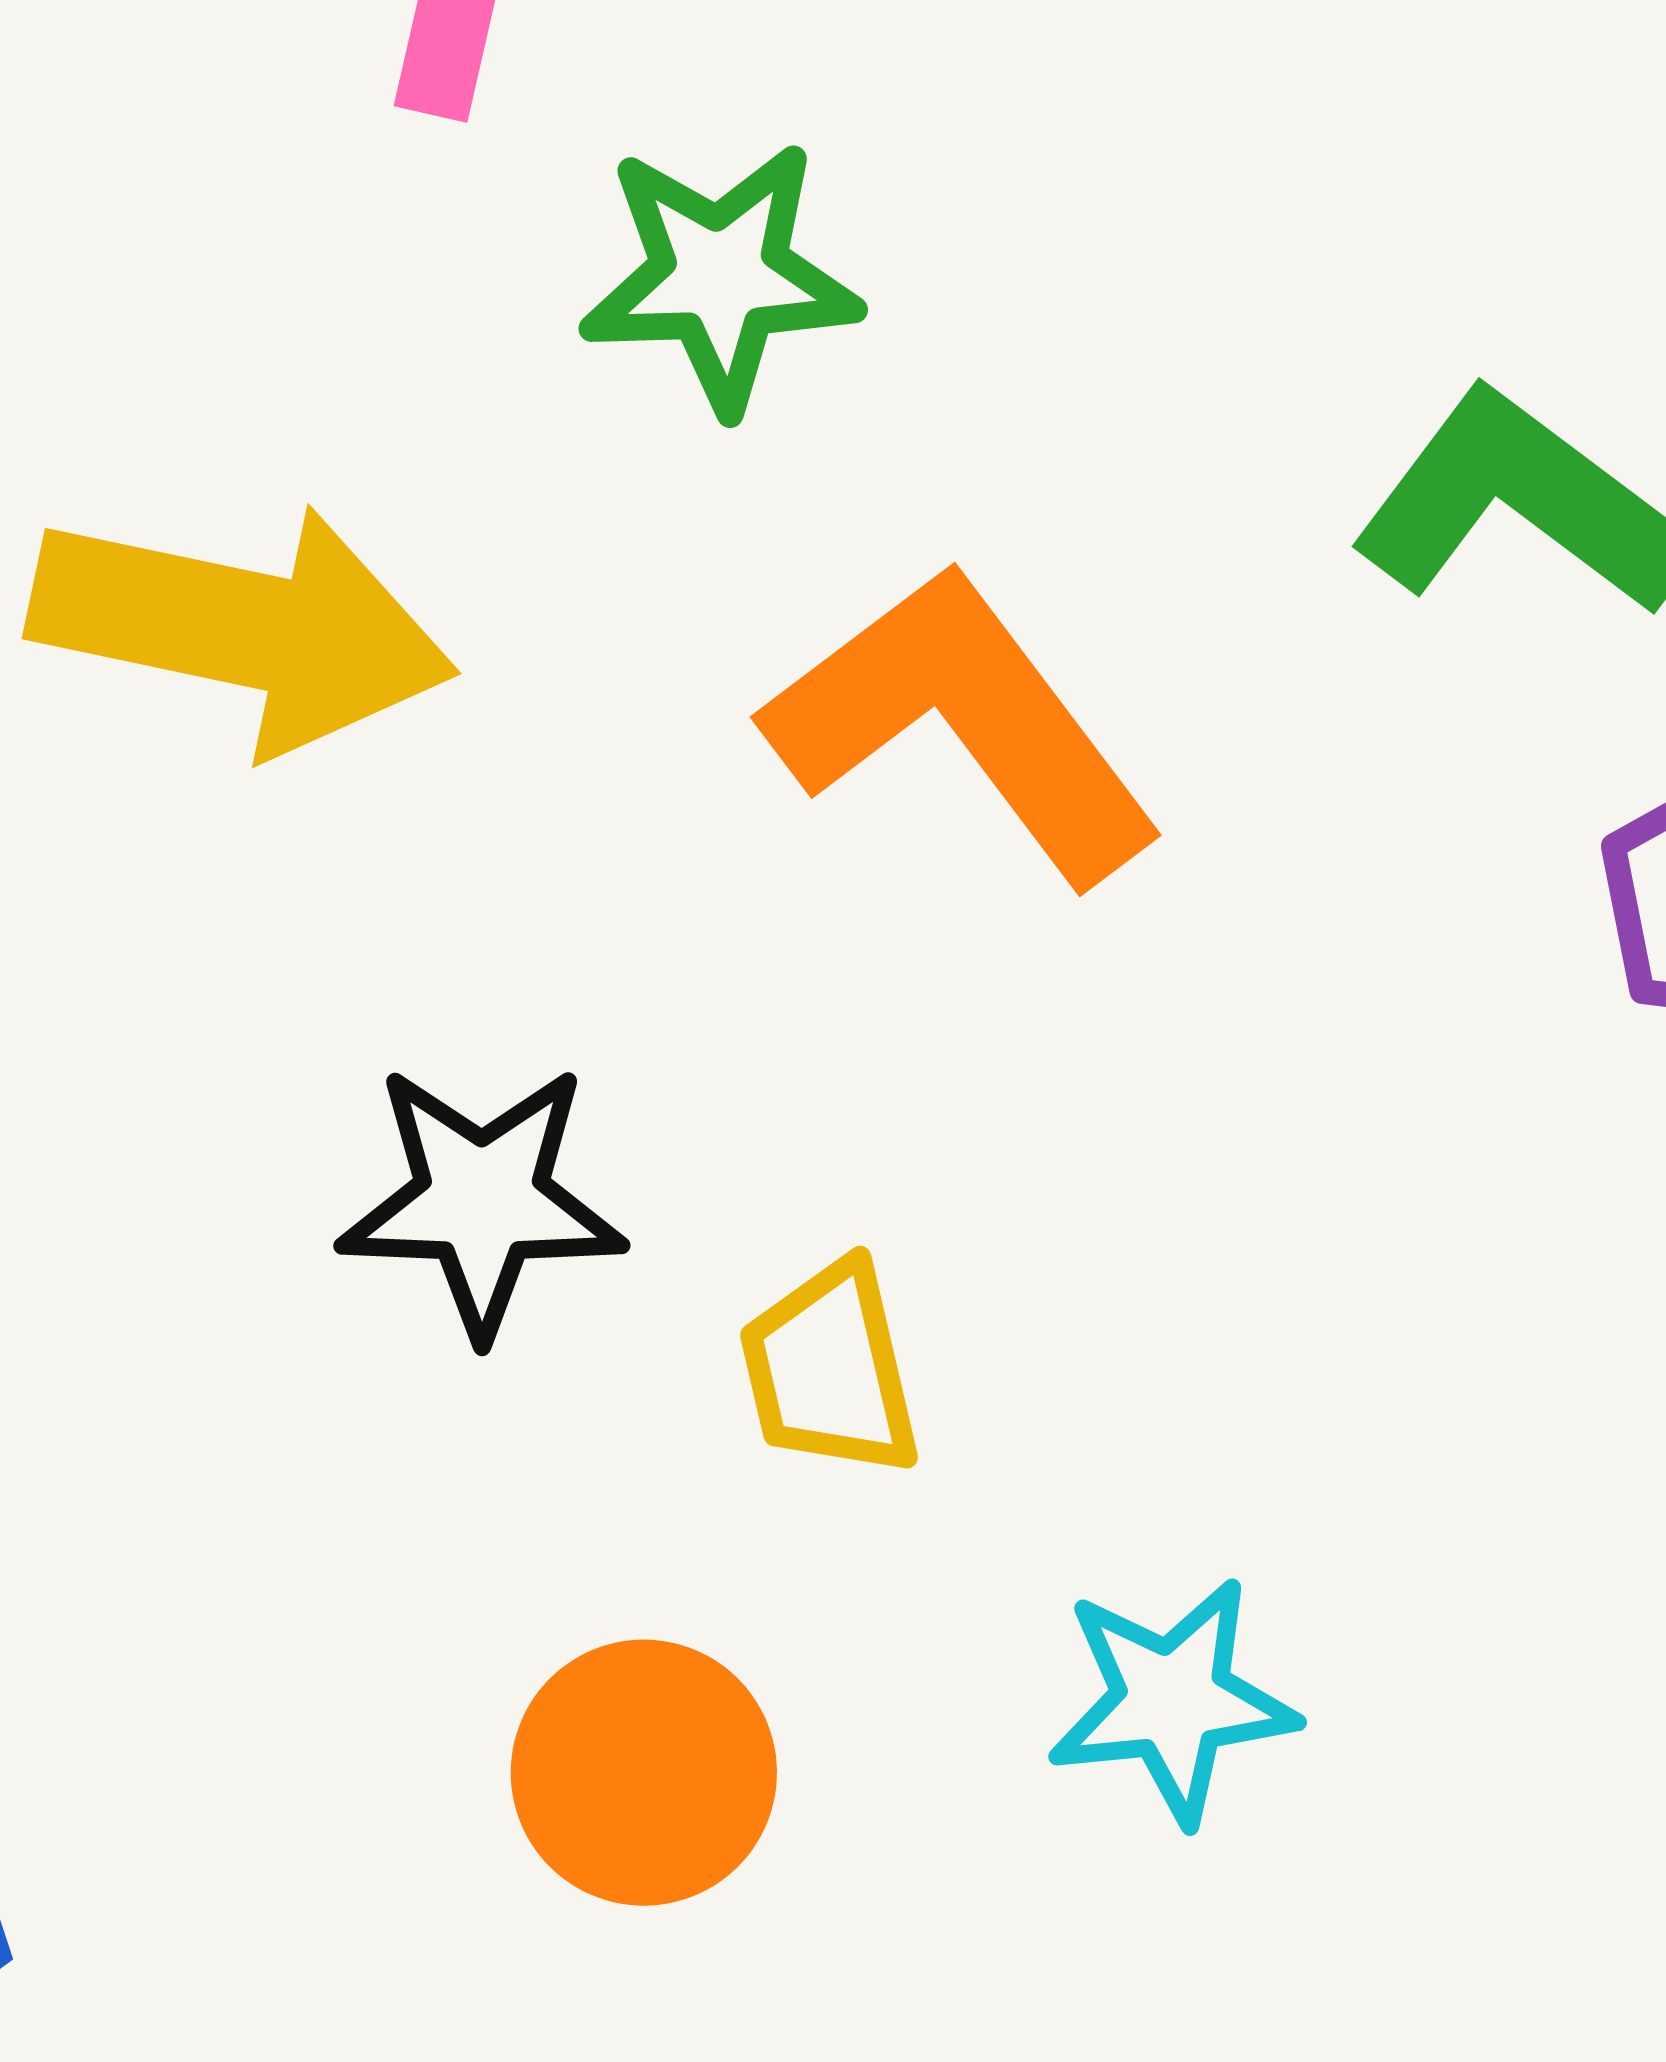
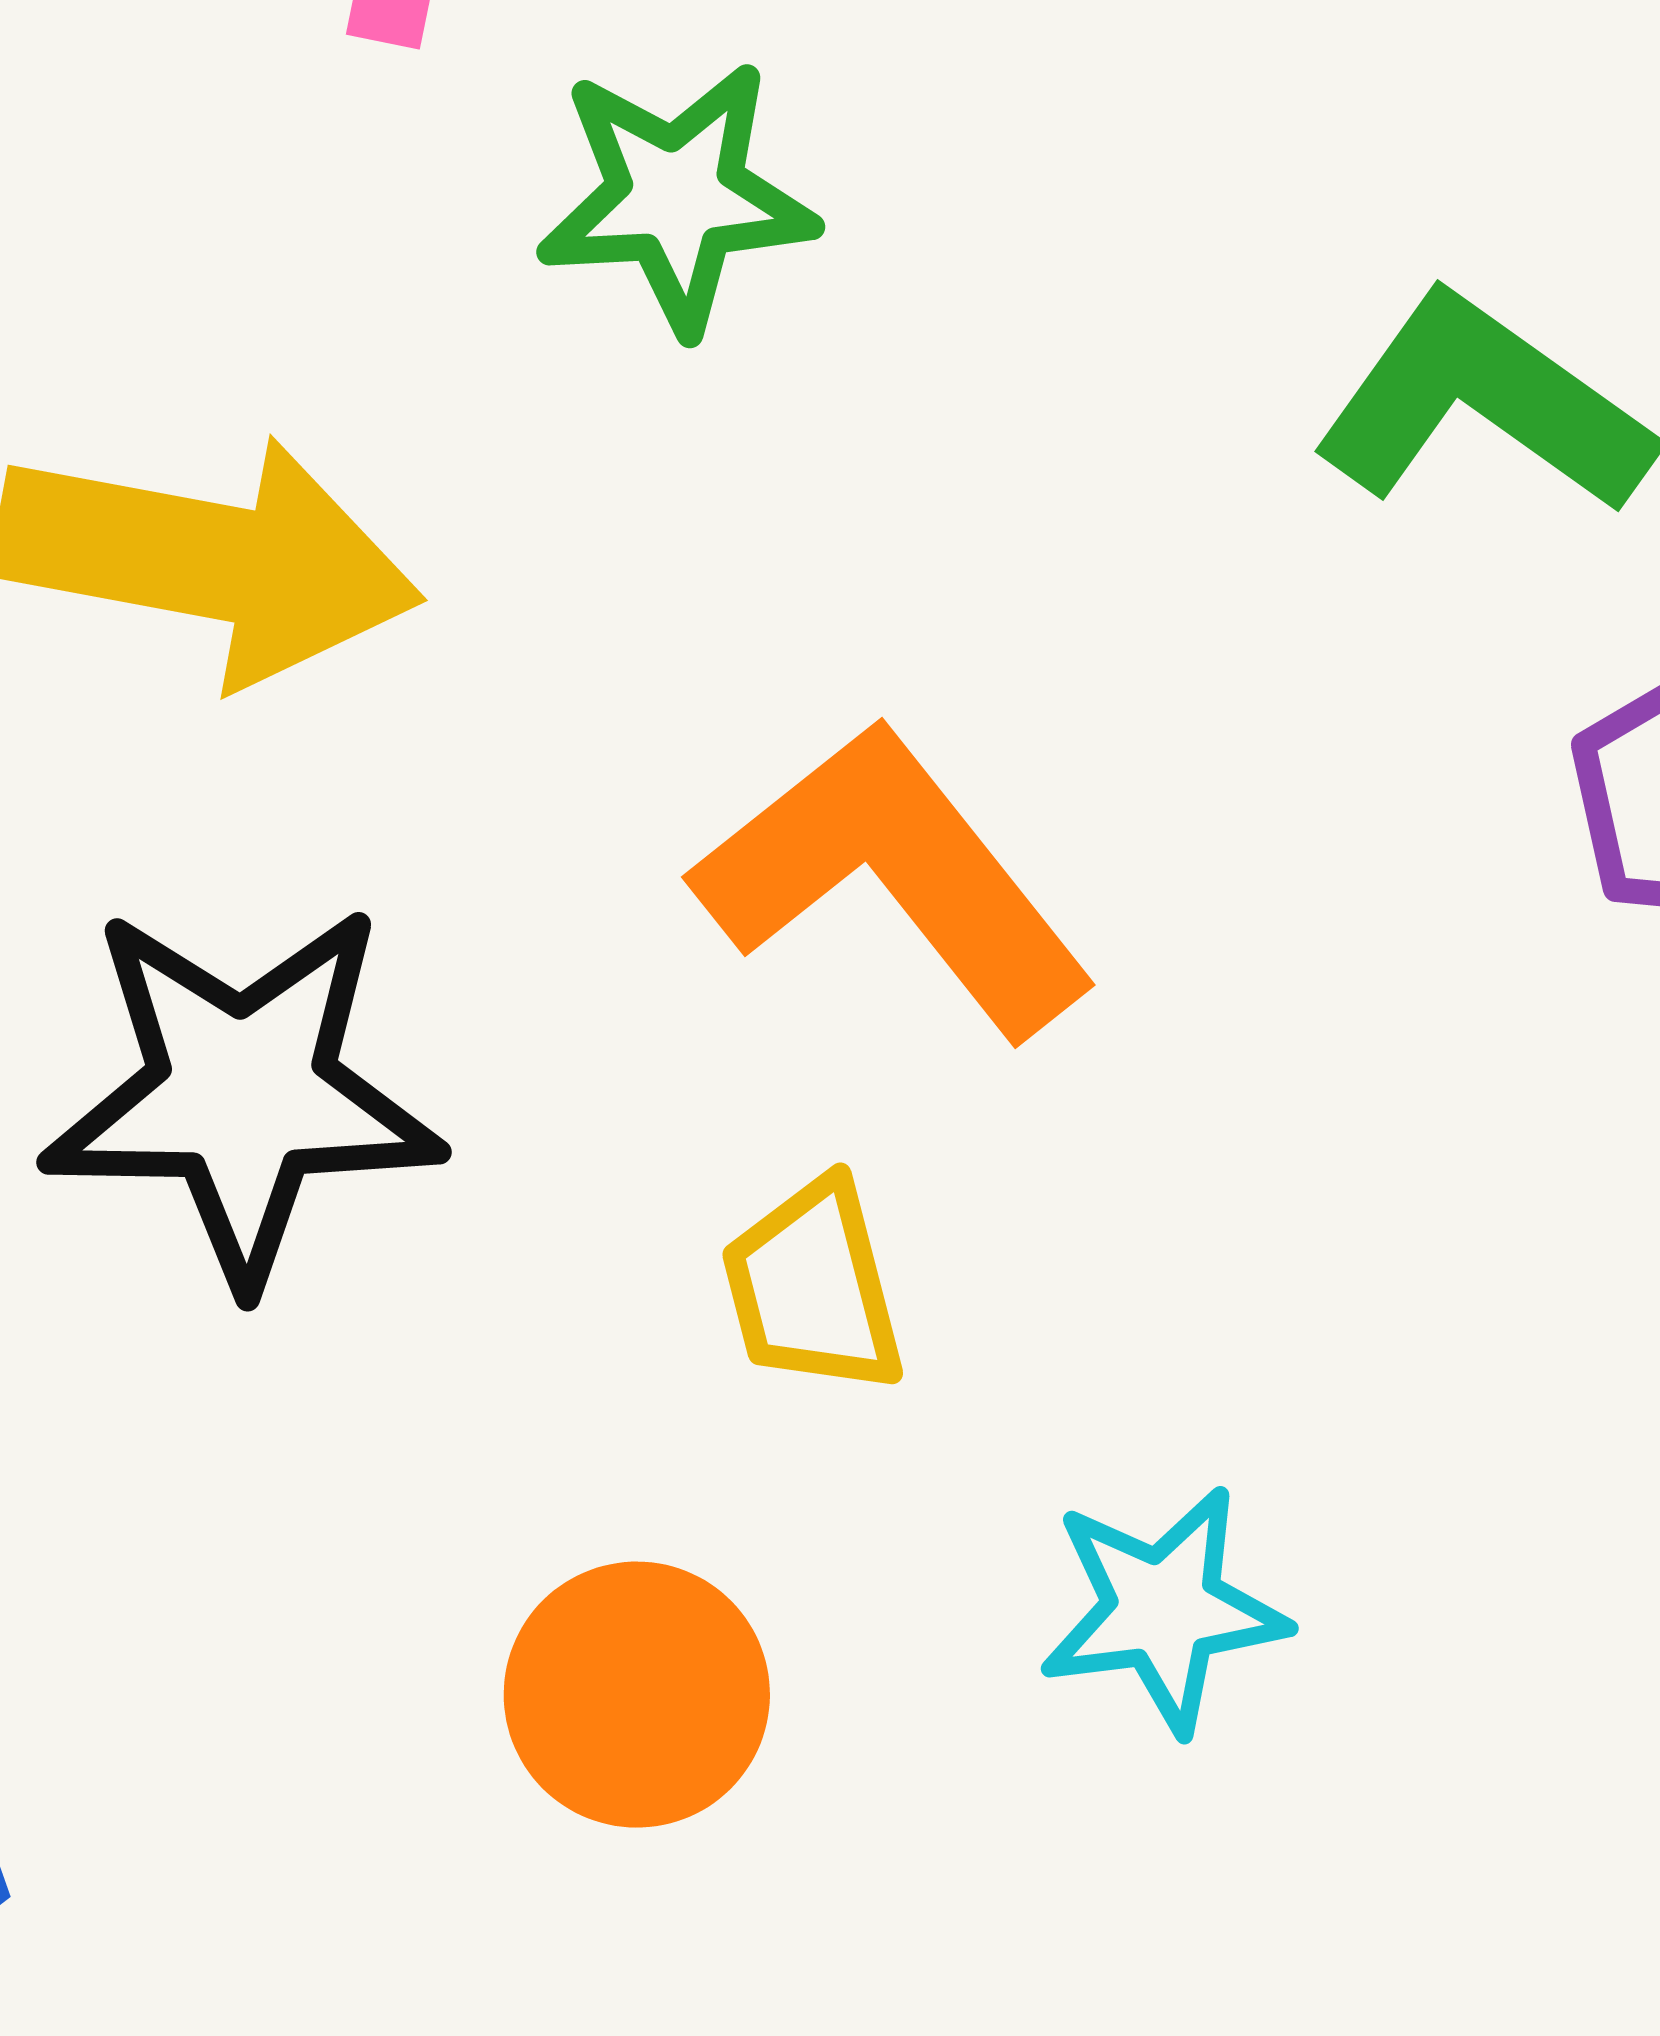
orange L-shape: (963, 724) -> (894, 879), moved
black star: (482, 1200) -> (242, 1094), moved, size x1.4

